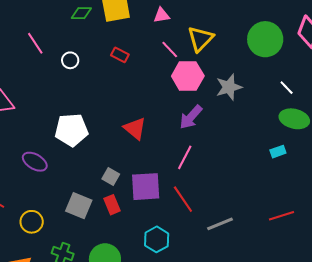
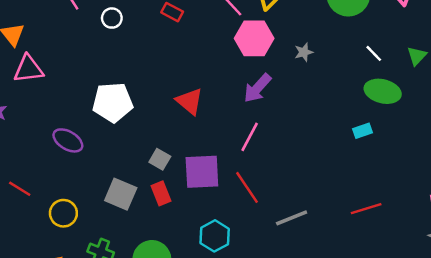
gray star: (229, 87) -> (304, 52), size x0.6

